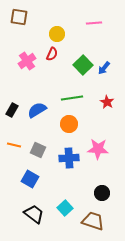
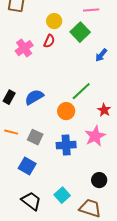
green square: (83, 65) -> (80, 32), moved
green line: (72, 98) -> (81, 91), moved, turned -35
red star: (107, 102) -> (104, 110), moved
pink star: (98, 149) -> (95, 136), turned -30

